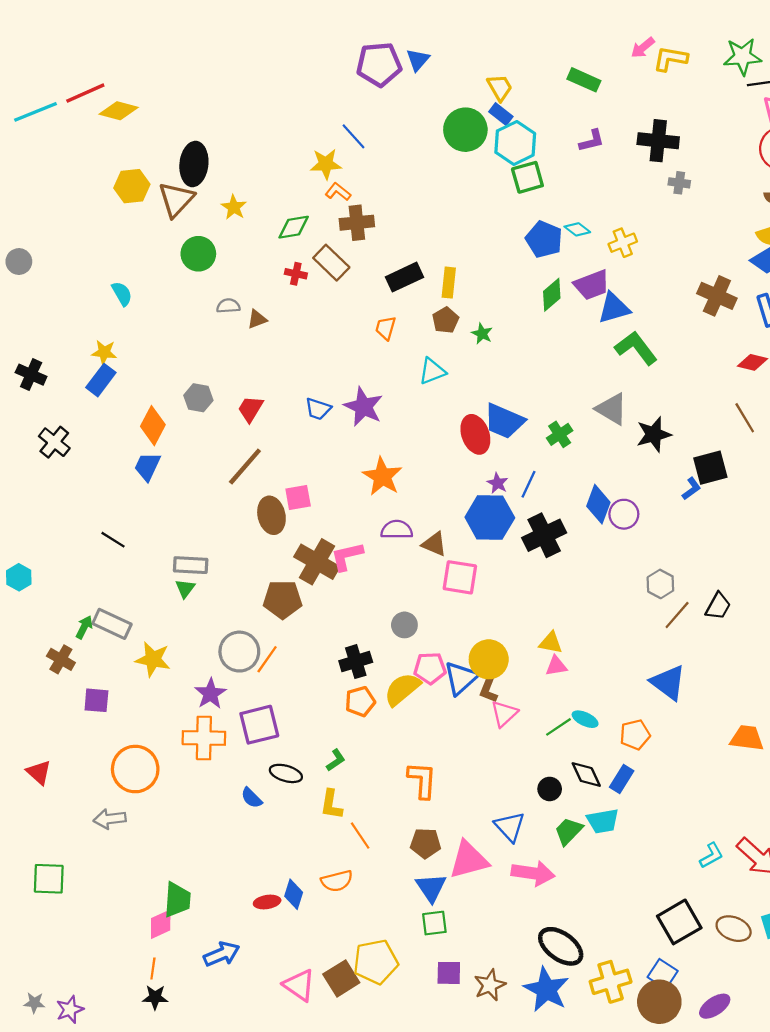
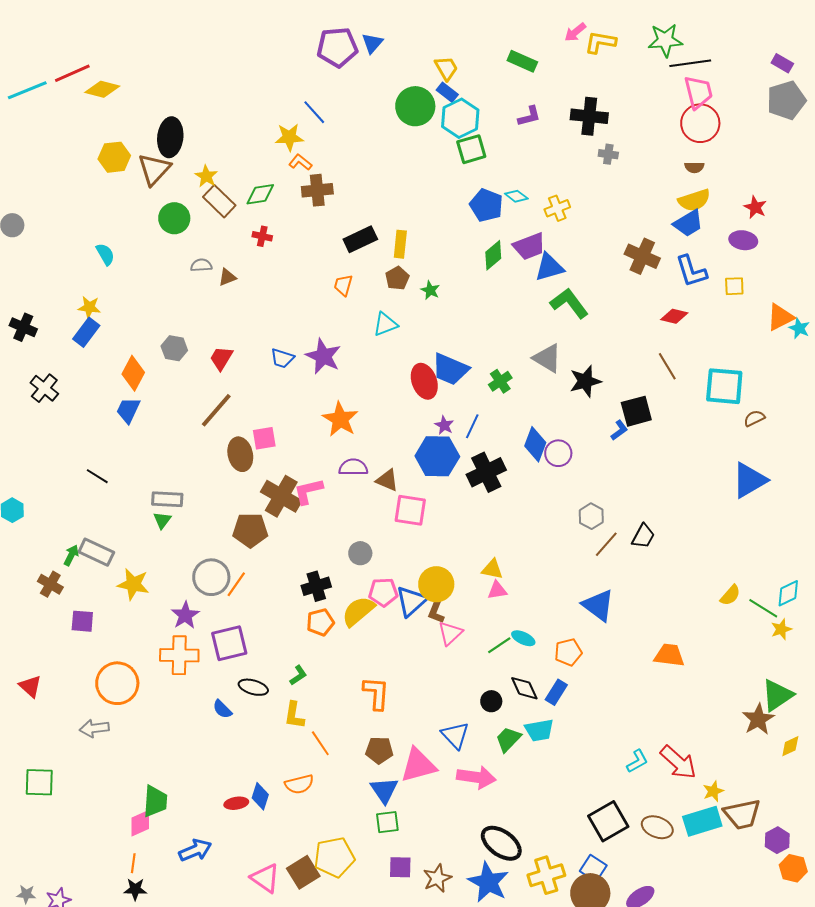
brown rectangle: (331, 263) -> (219, 201), moved

